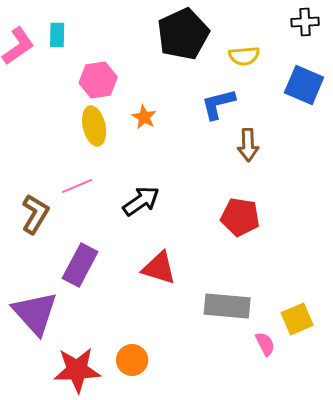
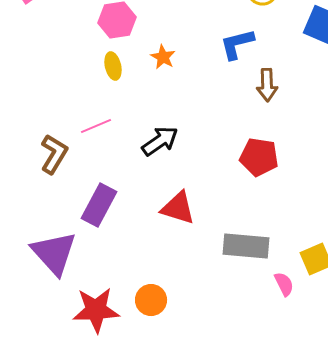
yellow ellipse: (94, 126) -> (113, 66), size x0.7

